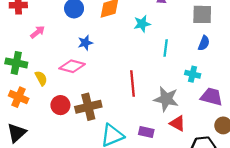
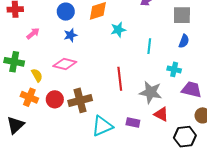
cyan star: (142, 24) -> (118, 30), moved
blue star: (85, 43) -> (70, 35), moved
orange cross: (19, 97) -> (29, 97), moved

